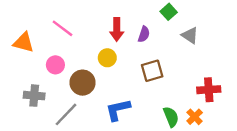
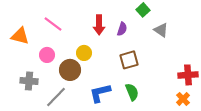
yellow circle: (107, 58) -> (84, 53), moved
red cross: (209, 90) -> (188, 75), moved
green semicircle: (171, 117) -> (132, 92), moved
orange cross: (195, 117) -> (183, 99), moved

